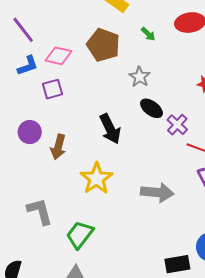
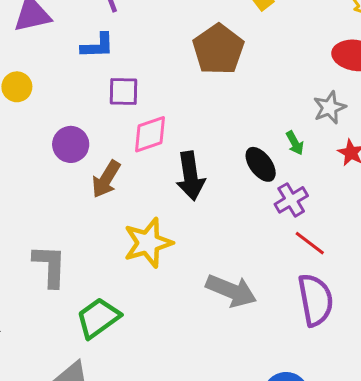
green arrow: (148, 34) -> (295, 143), moved
pink diamond: (58, 56) -> (150, 134), moved, turned -48
gray star: (140, 77) -> (330, 108), moved

